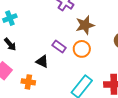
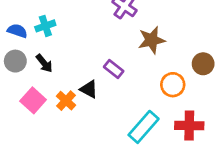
orange circle: (82, 49) -> (173, 85), moved
orange cross: (28, 82) -> (66, 101), moved, turned 32

